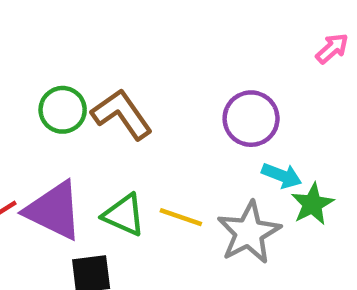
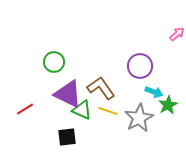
brown L-shape: (122, 114) -> (101, 88), moved
purple triangle: (54, 211) -> (68, 94), moved

